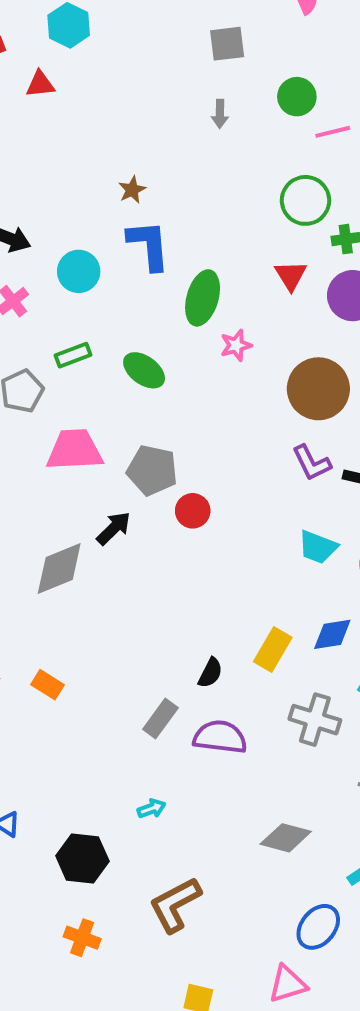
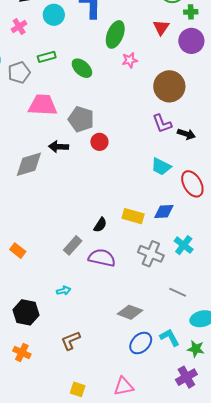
black arrow: (114, 528) -> (59, 147), turned -138
yellow rectangle: (273, 649) -> (133, 216), turned 70
orange rectangle: (48, 685) -> (18, 251), moved
brown L-shape: (175, 905) -> (71, 340), size x0.7
blue ellipse: (318, 927) -> (141, 343), moved

